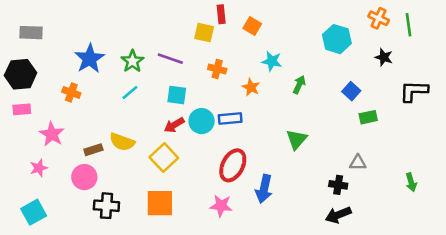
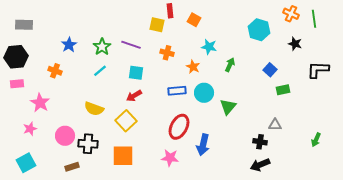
blue star: (90, 59) -> (69, 45), size x0.7
cyan circle: (202, 121) -> (204, 93), moved
brown rectangle: (93, 150) -> (72, 167), moved
green arrow: (411, 182) -> (316, 140), turned 40
black cross: (106, 206) -> (88, 144), moved

